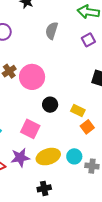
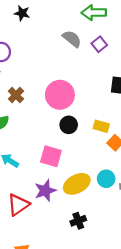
gray semicircle: (52, 31) -> (72, 39), moved, turned 120
pink circle: (32, 77) -> (60, 95), moved

